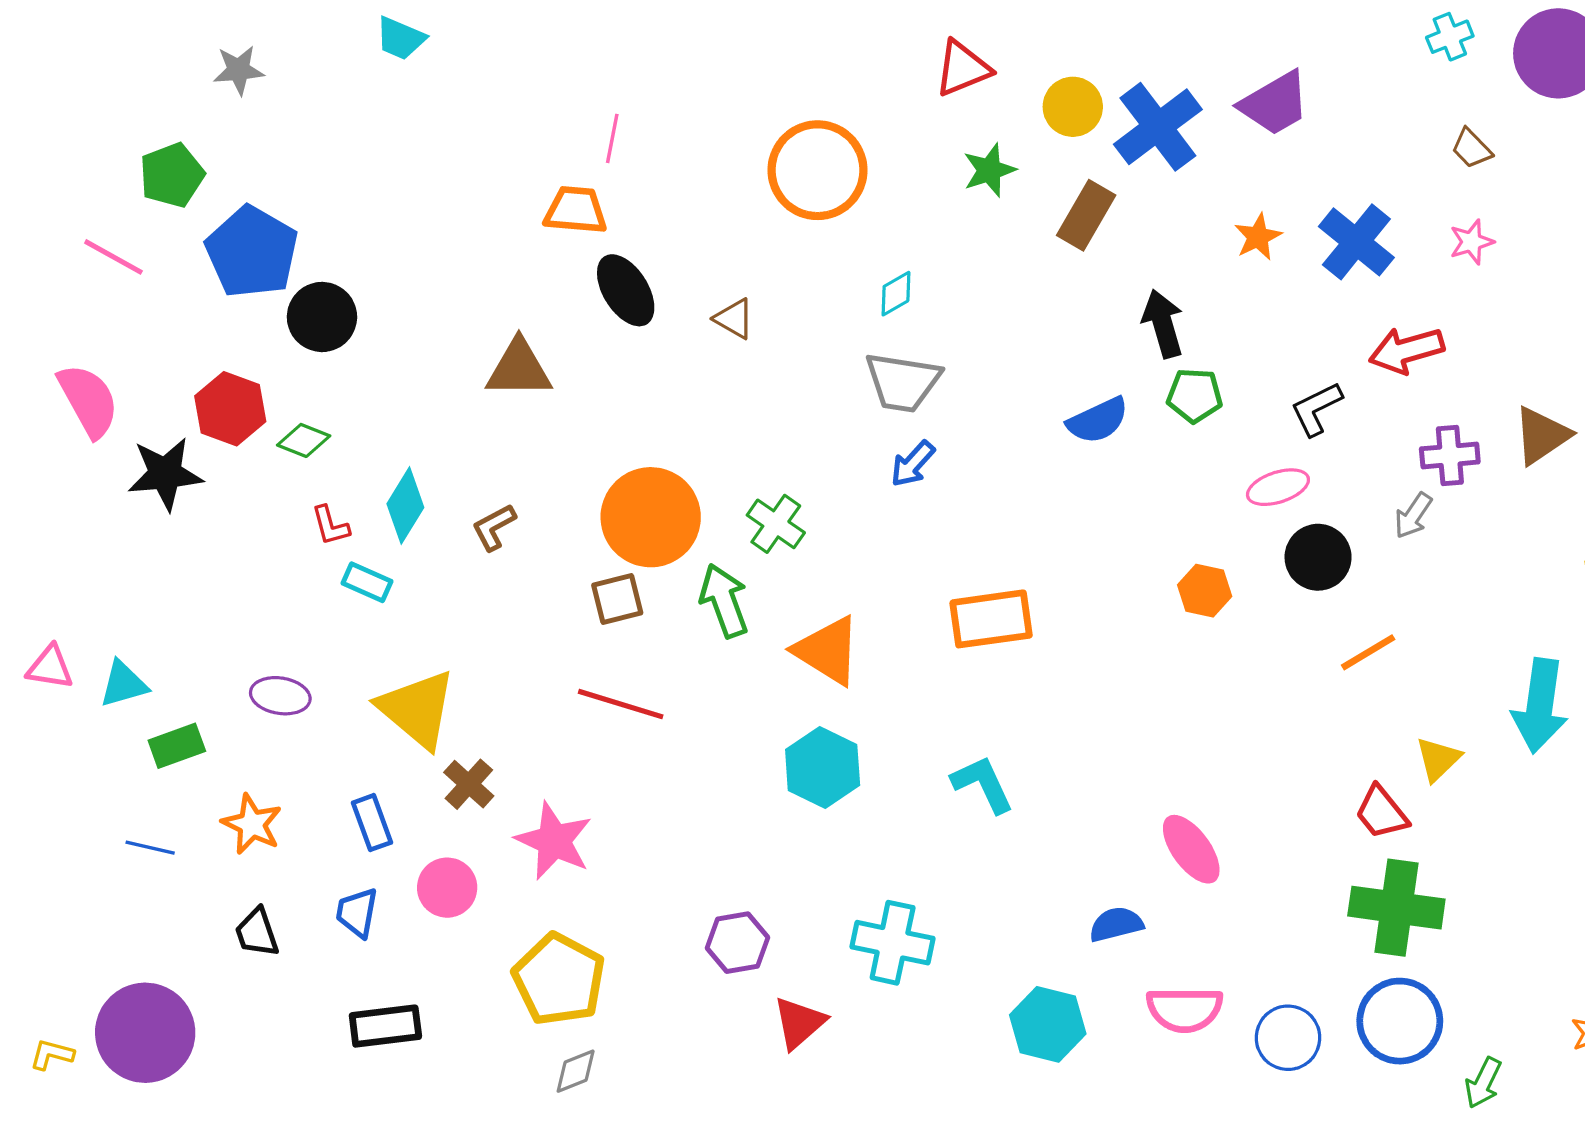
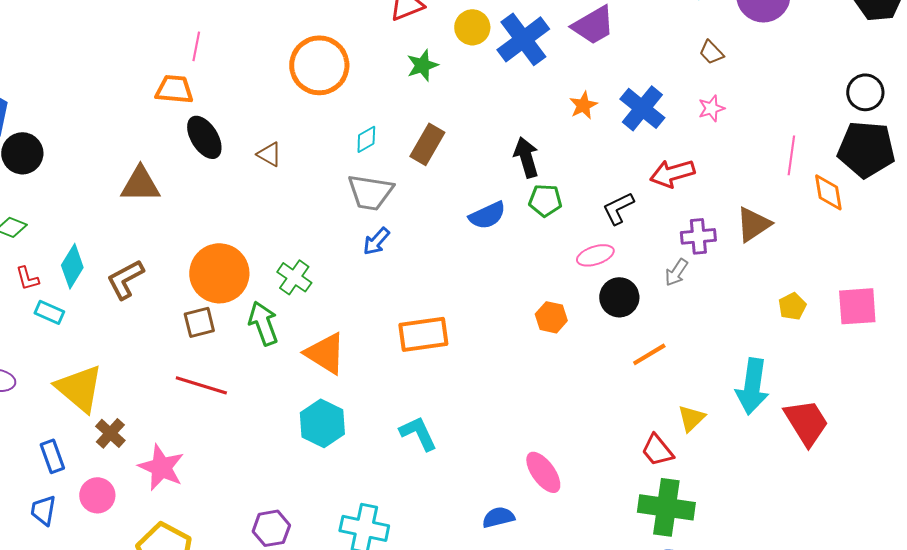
brown rectangle: (1086, 215) -> (427, 144), moved
brown L-shape: (494, 527) -> (125, 279), size x1.4

